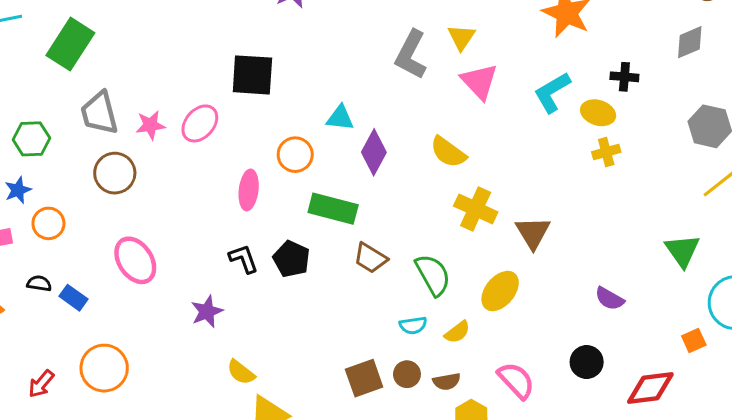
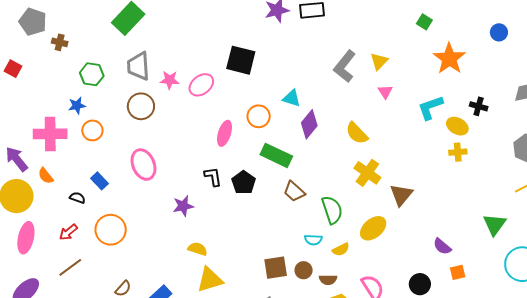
pink triangle: (479, 81) -> (385, 92), size x0.6
black semicircle: (39, 283) -> (77, 198), moved
orange square: (694, 341) -> (458, 272), moved
yellow semicircle: (241, 372) -> (198, 249), turned 150

